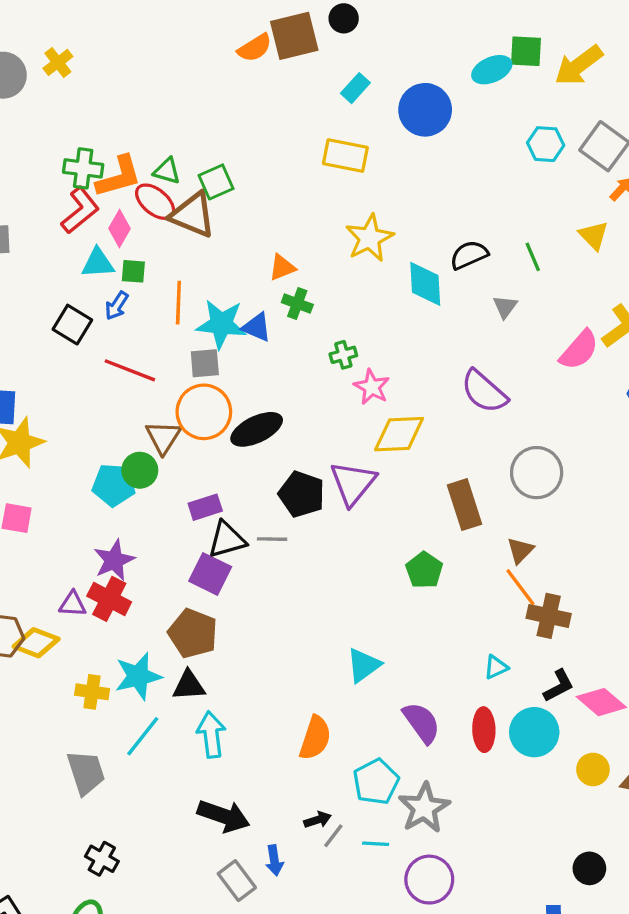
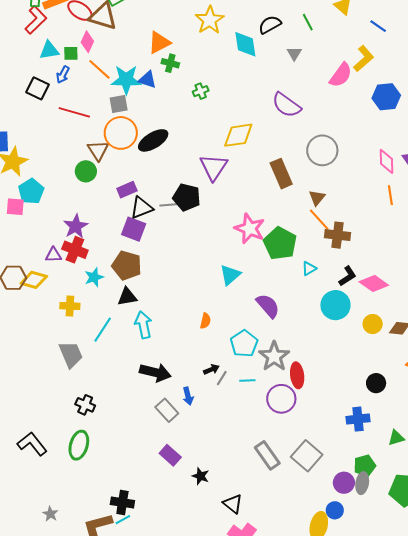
pink diamond: (120, 229) -> (87, 42), moved
orange triangle: (282, 267) -> (159, 43), size x1.4
orange line: (178, 303) -> (99, 69), turned -45
pink star: (372, 387) -> (250, 229), moved, size x1.4
cyan pentagon: (114, 485) -> (31, 191), moved, turned -30
black pentagon: (302, 494) -> (187, 197), moved
green pentagon: (424, 570) -> (280, 243), moved, size x1.5
cyan star: (138, 676) -> (94, 277), moved, size x0.7
red ellipse: (484, 730) -> (297, 375), moved
orange semicircle: (315, 738) -> (205, 321), size x0.6

